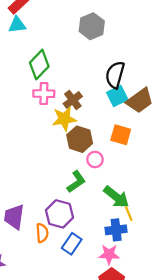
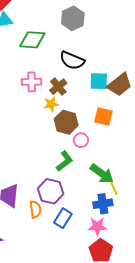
green diamond: (39, 65) -> (32, 40), moved, turned 52
black semicircle: (115, 75) -> (72, 60), moved, turned -80
cyan square: (117, 96) -> (99, 81), turned 30
yellow star: (64, 119) -> (51, 104), size x0.7

